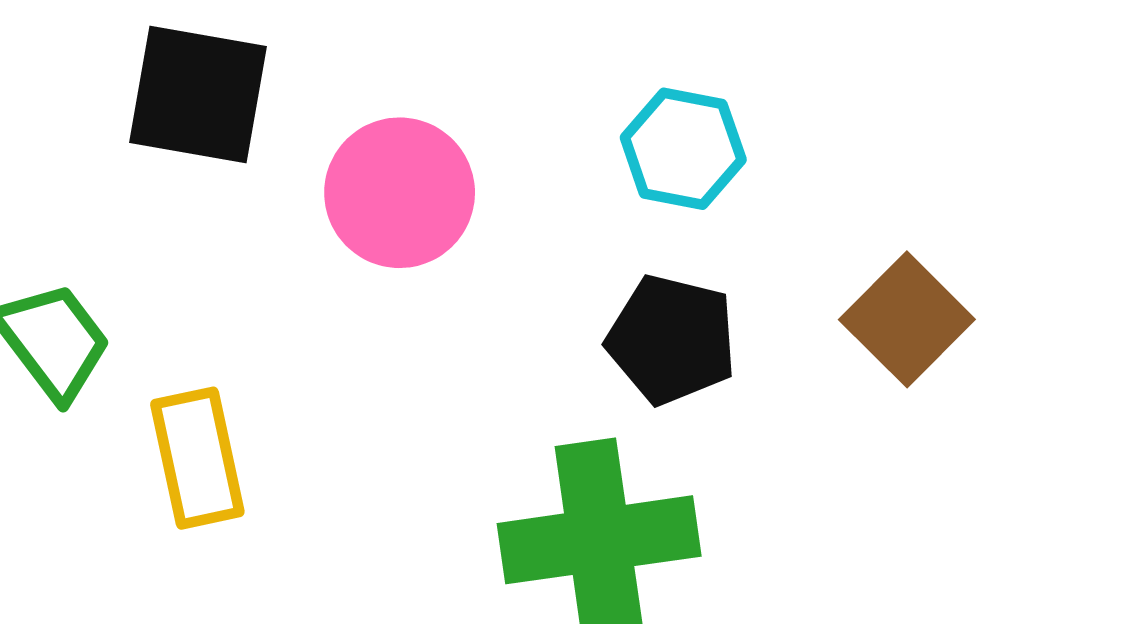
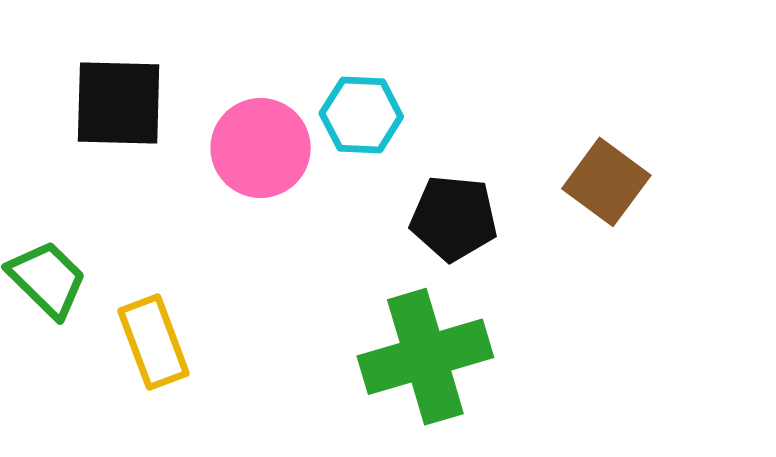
cyan hexagon: (683, 149) -> (361, 115), moved

